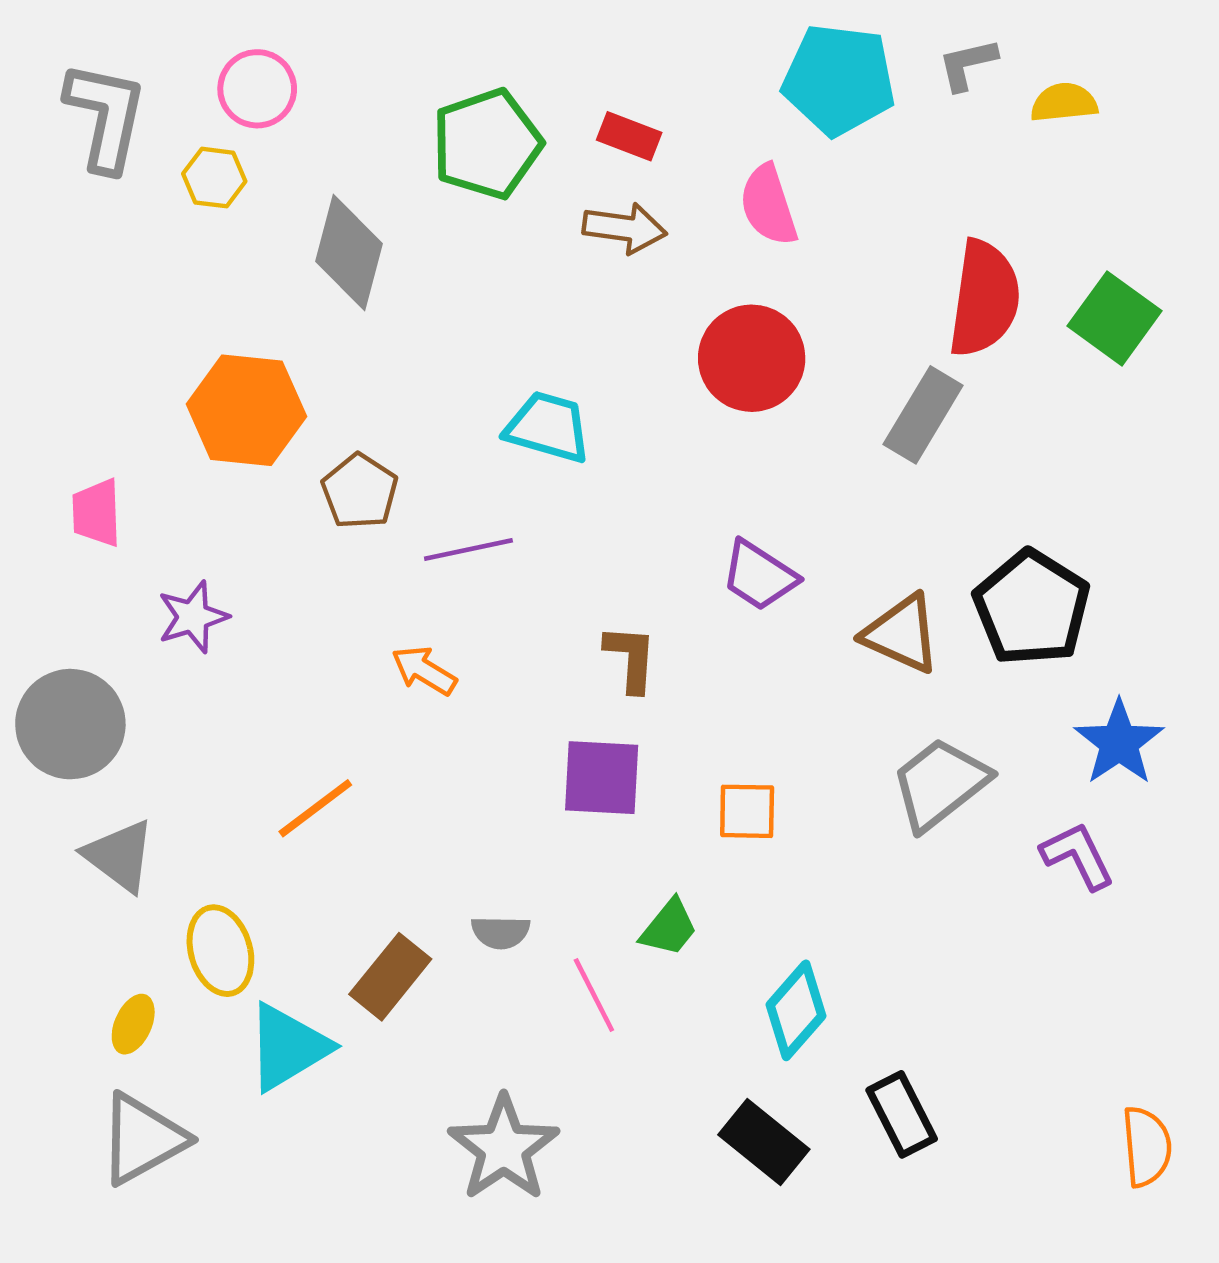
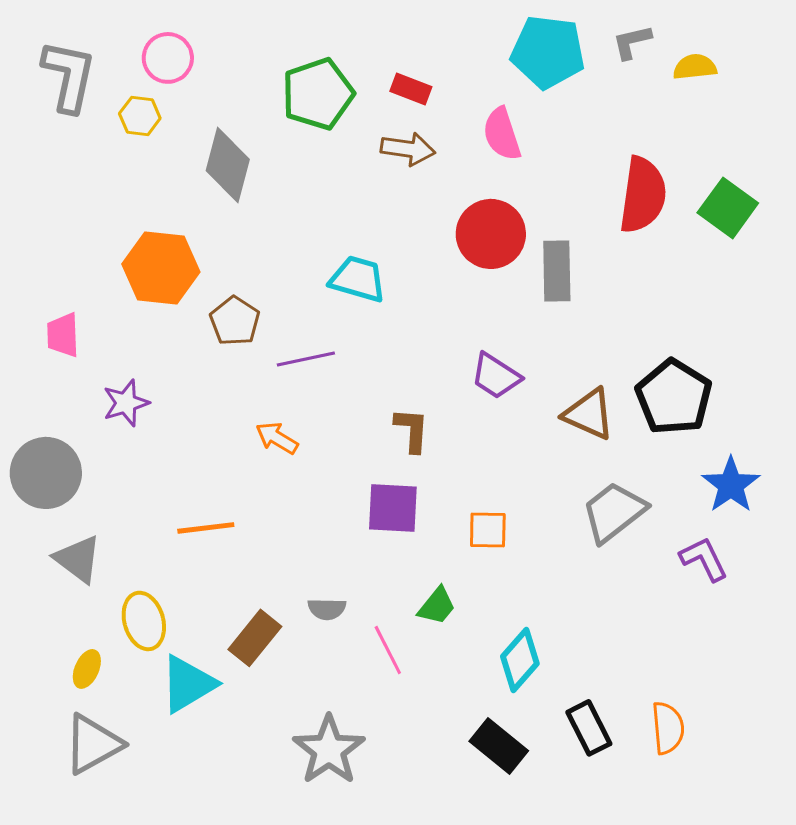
gray rectangle: (923, 415) -> (557, 271), moved, turned -32
orange line: (315, 808) -> (206, 528), turned 30
orange semicircle: (1147, 1147) -> (668, 728), moved

